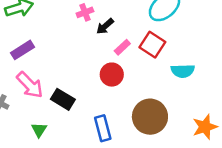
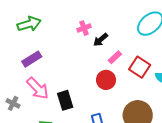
red square: (152, 45) -> (140, 67), moved
black rectangle: (63, 99) -> (65, 100), turned 42

